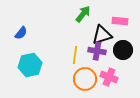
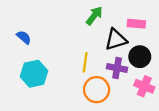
blue semicircle: (21, 33) -> (24, 37), turned -88
purple cross: (97, 51) -> (117, 68), moved
pink cross: (109, 77) -> (144, 86), moved

